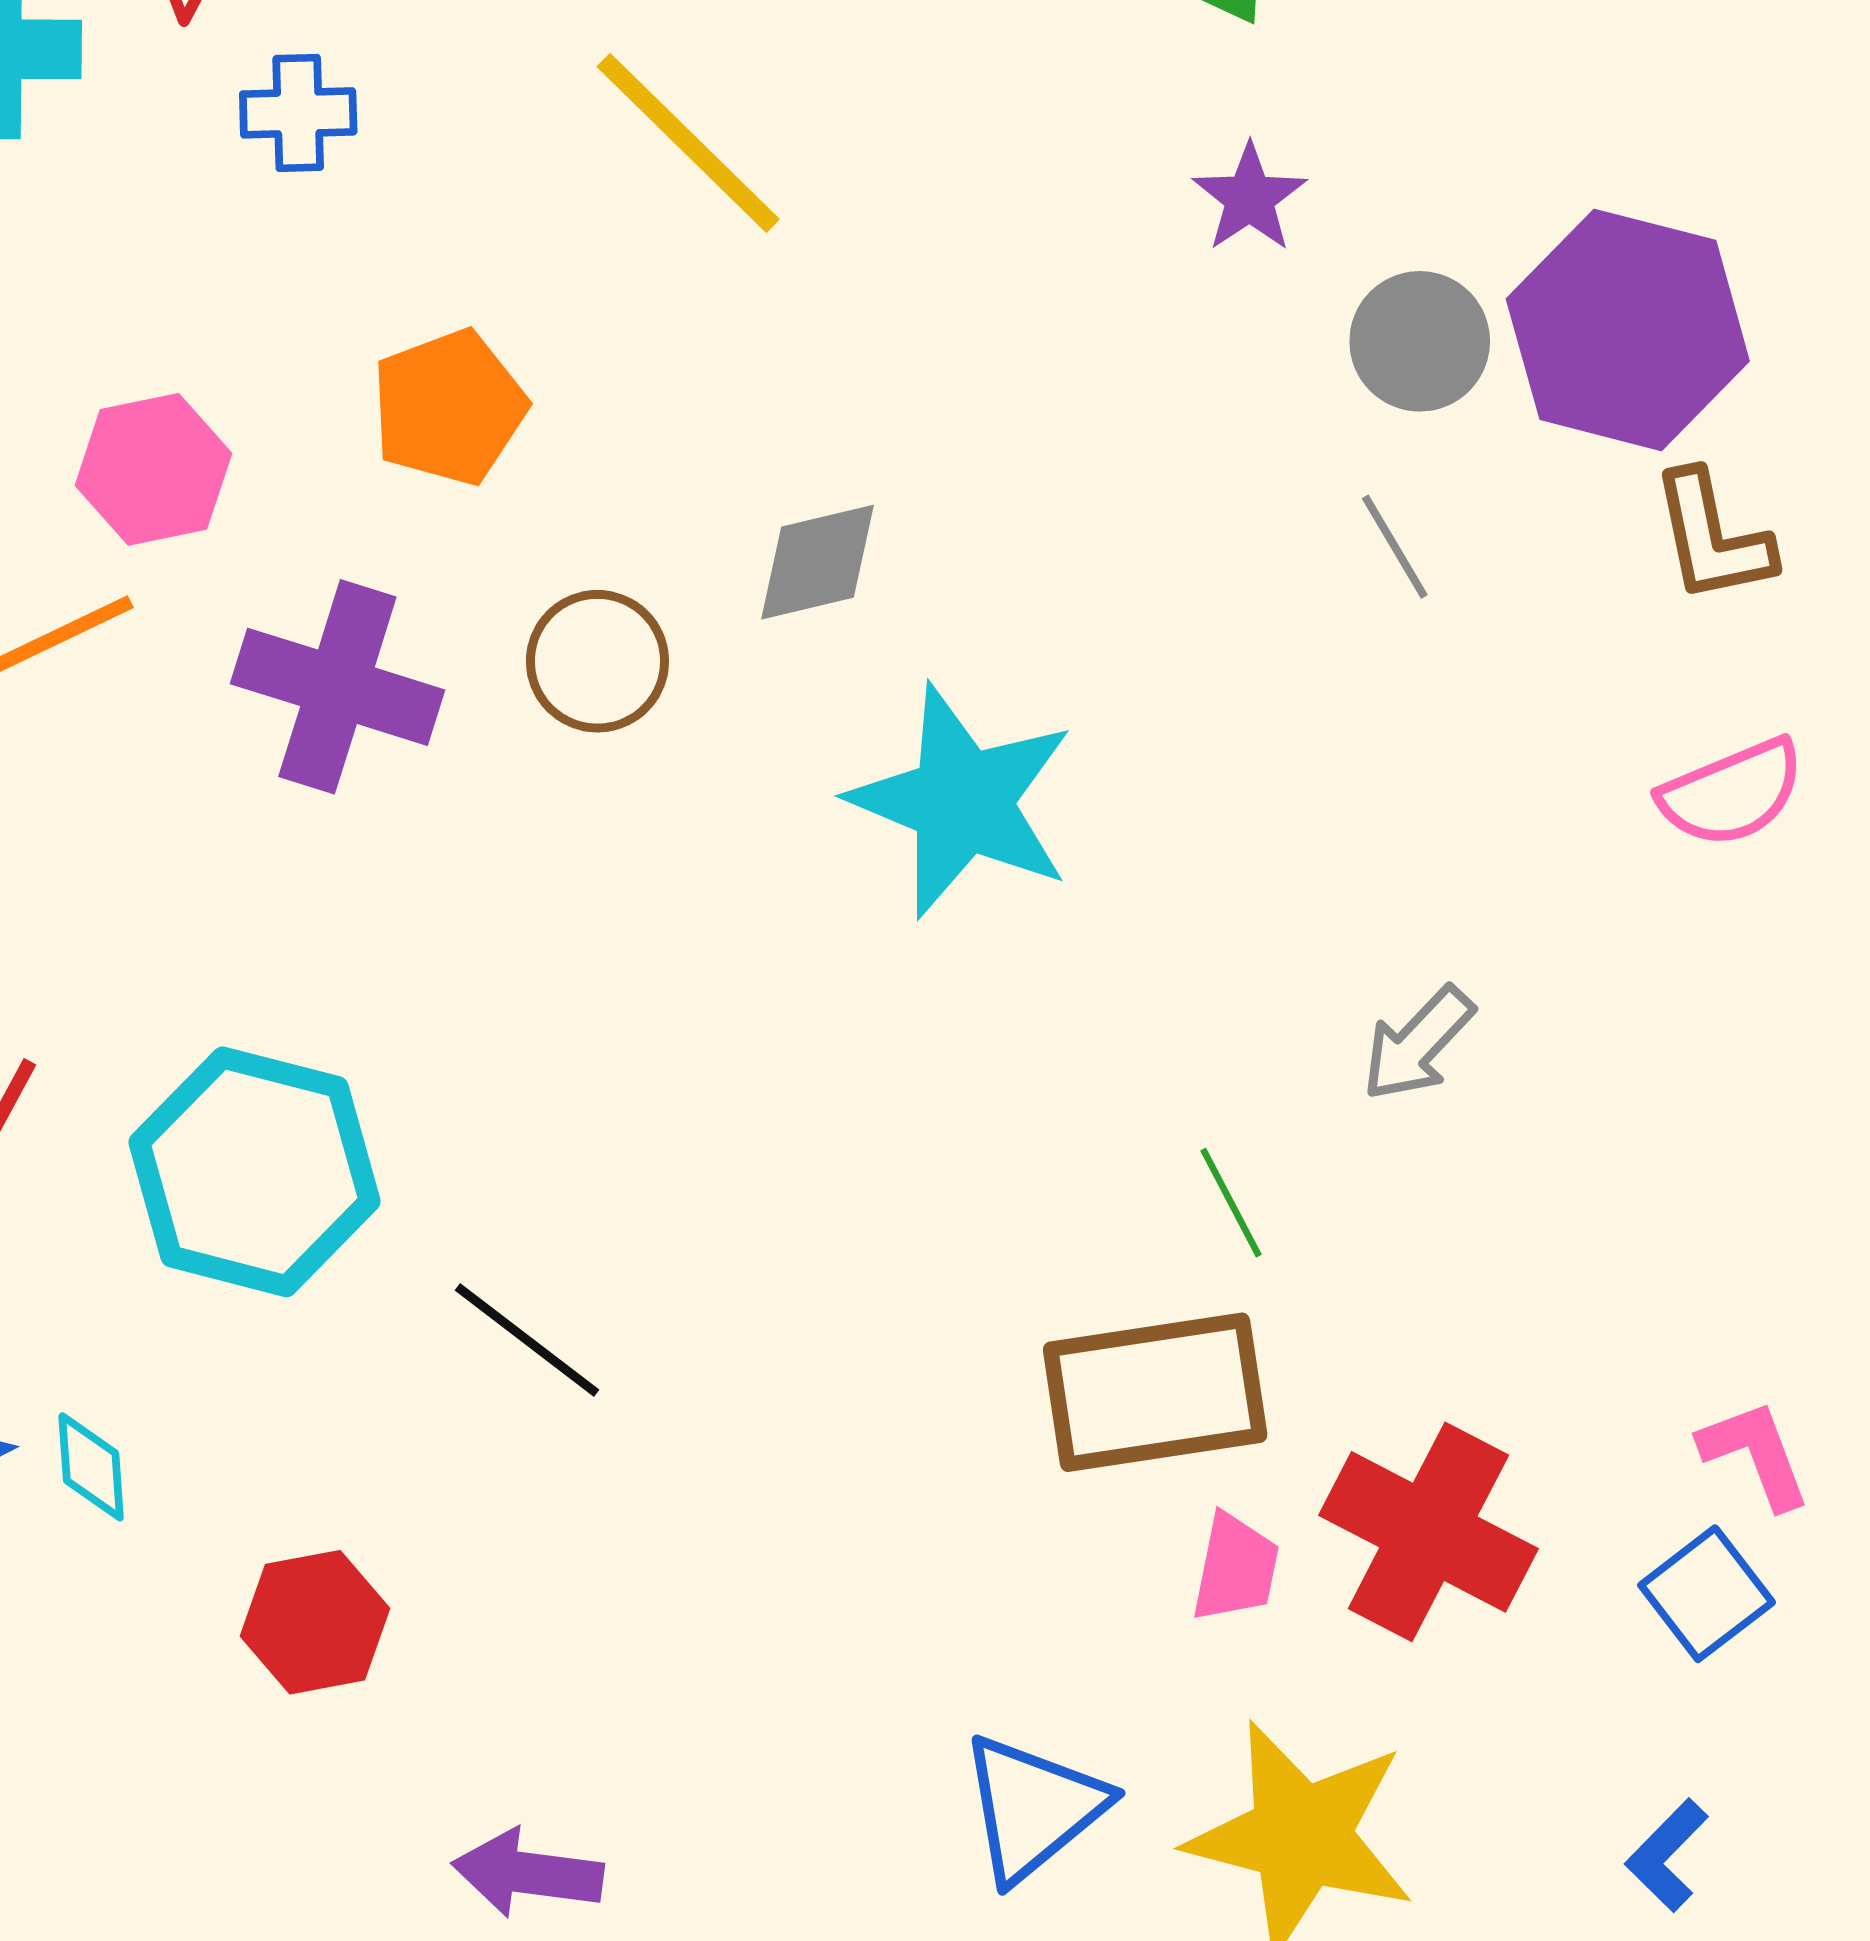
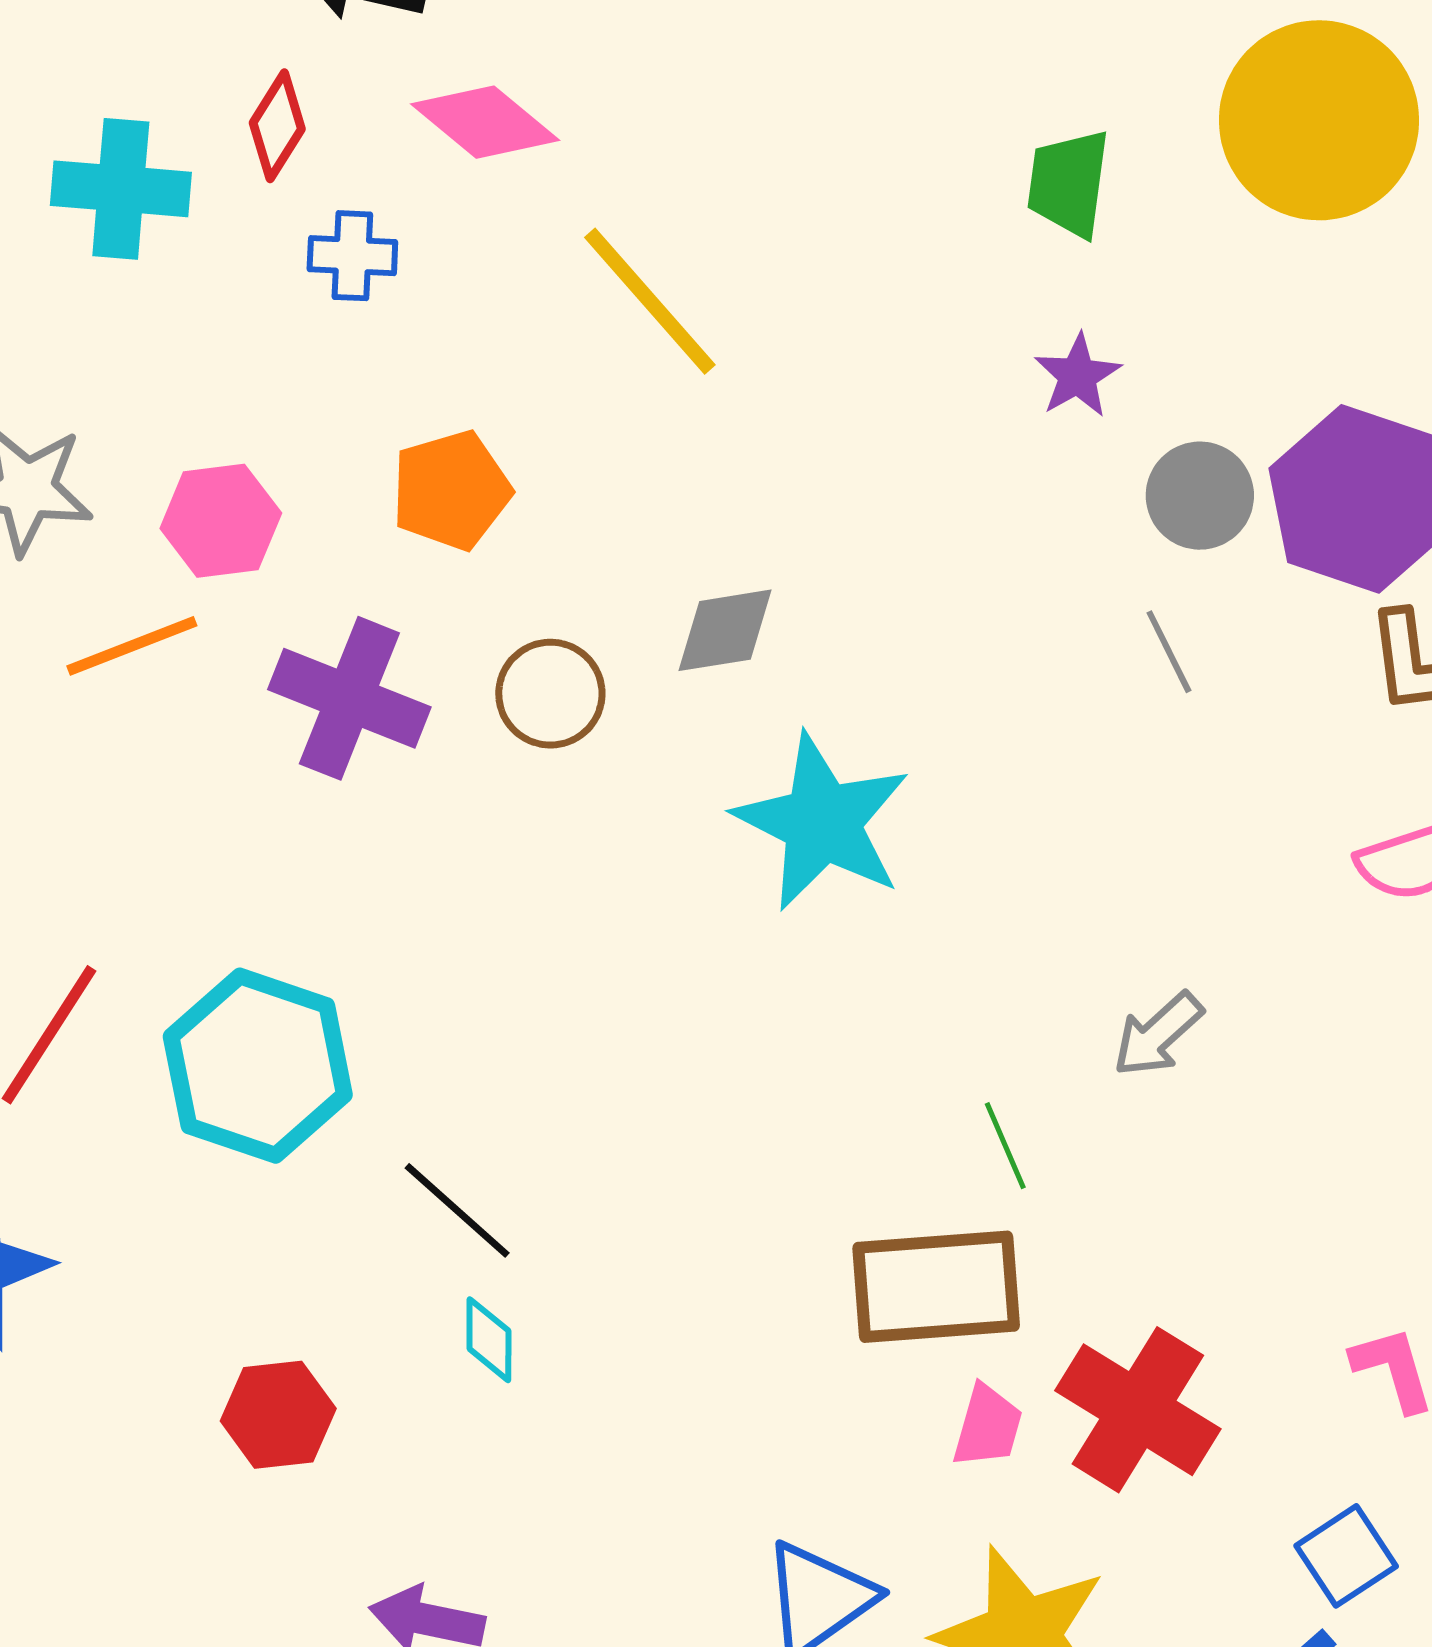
cyan diamond: (91, 1467) -> (489, 1340), moved
blue square: (1707, 1594) -> (1346, 1556), moved

